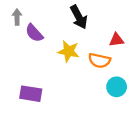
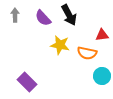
purple semicircle: (34, 33) -> (43, 18), moved
purple rectangle: (31, 94) -> (27, 82), turned 36

